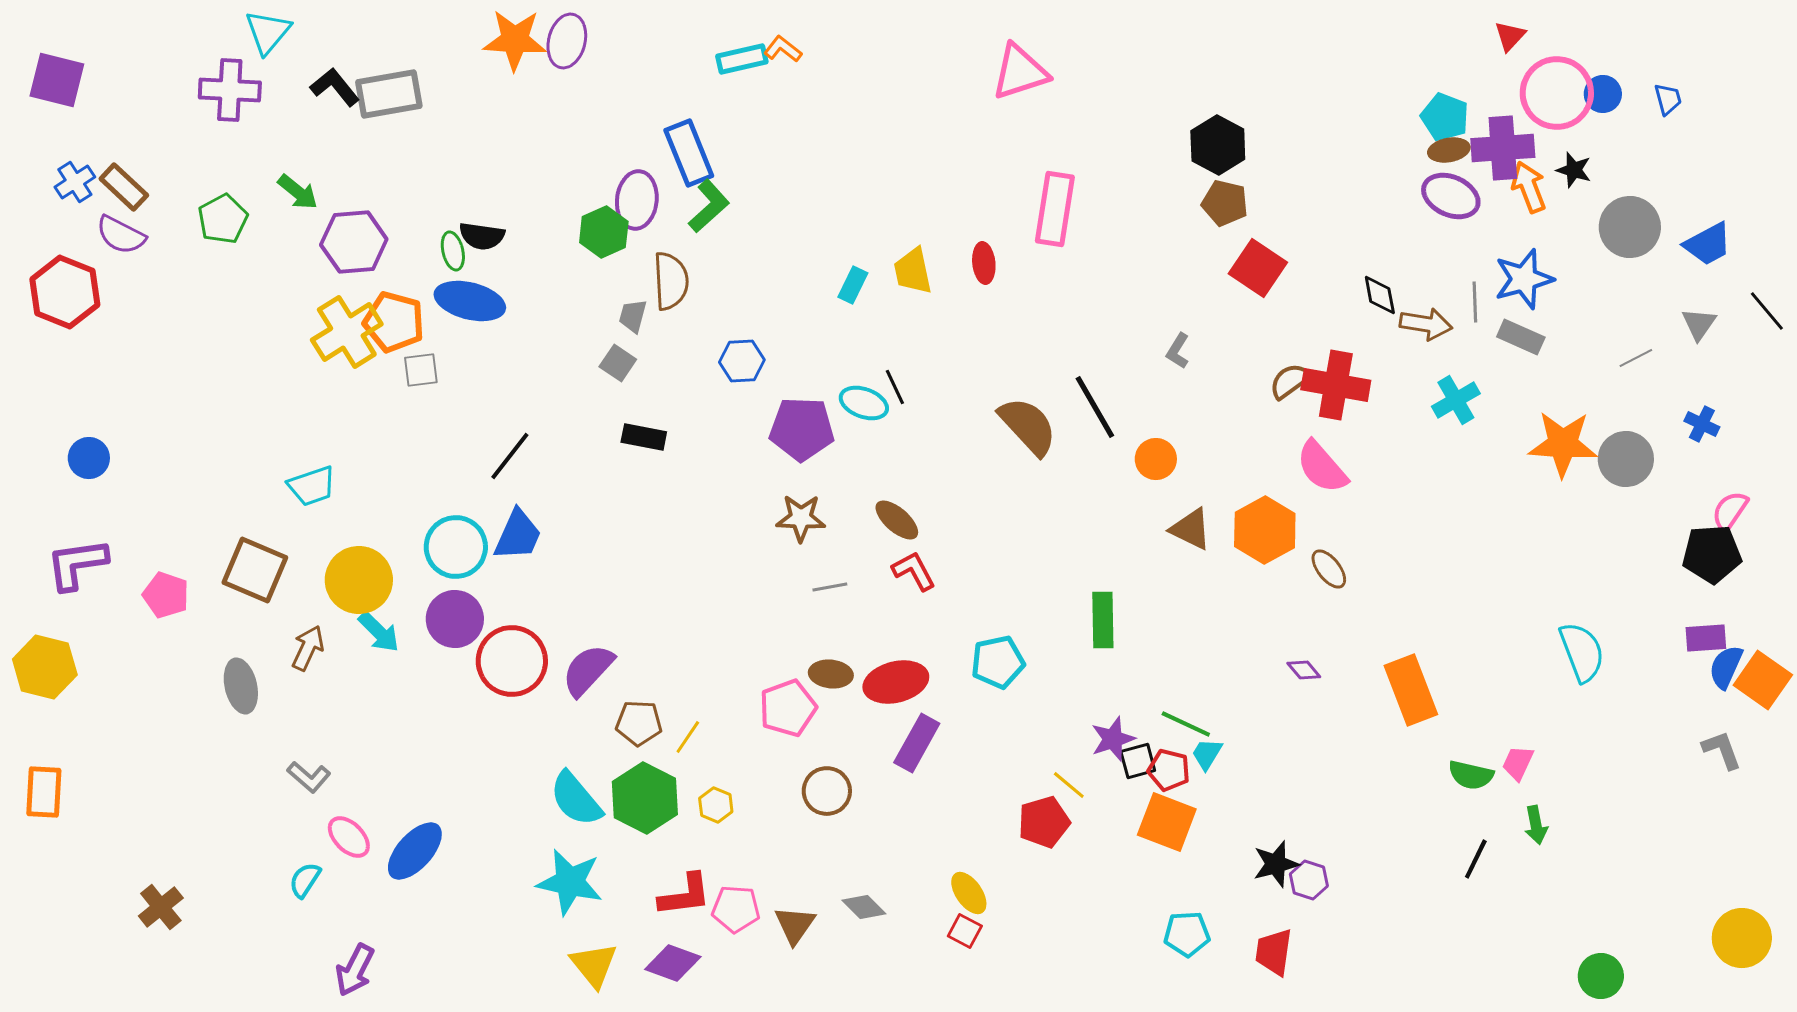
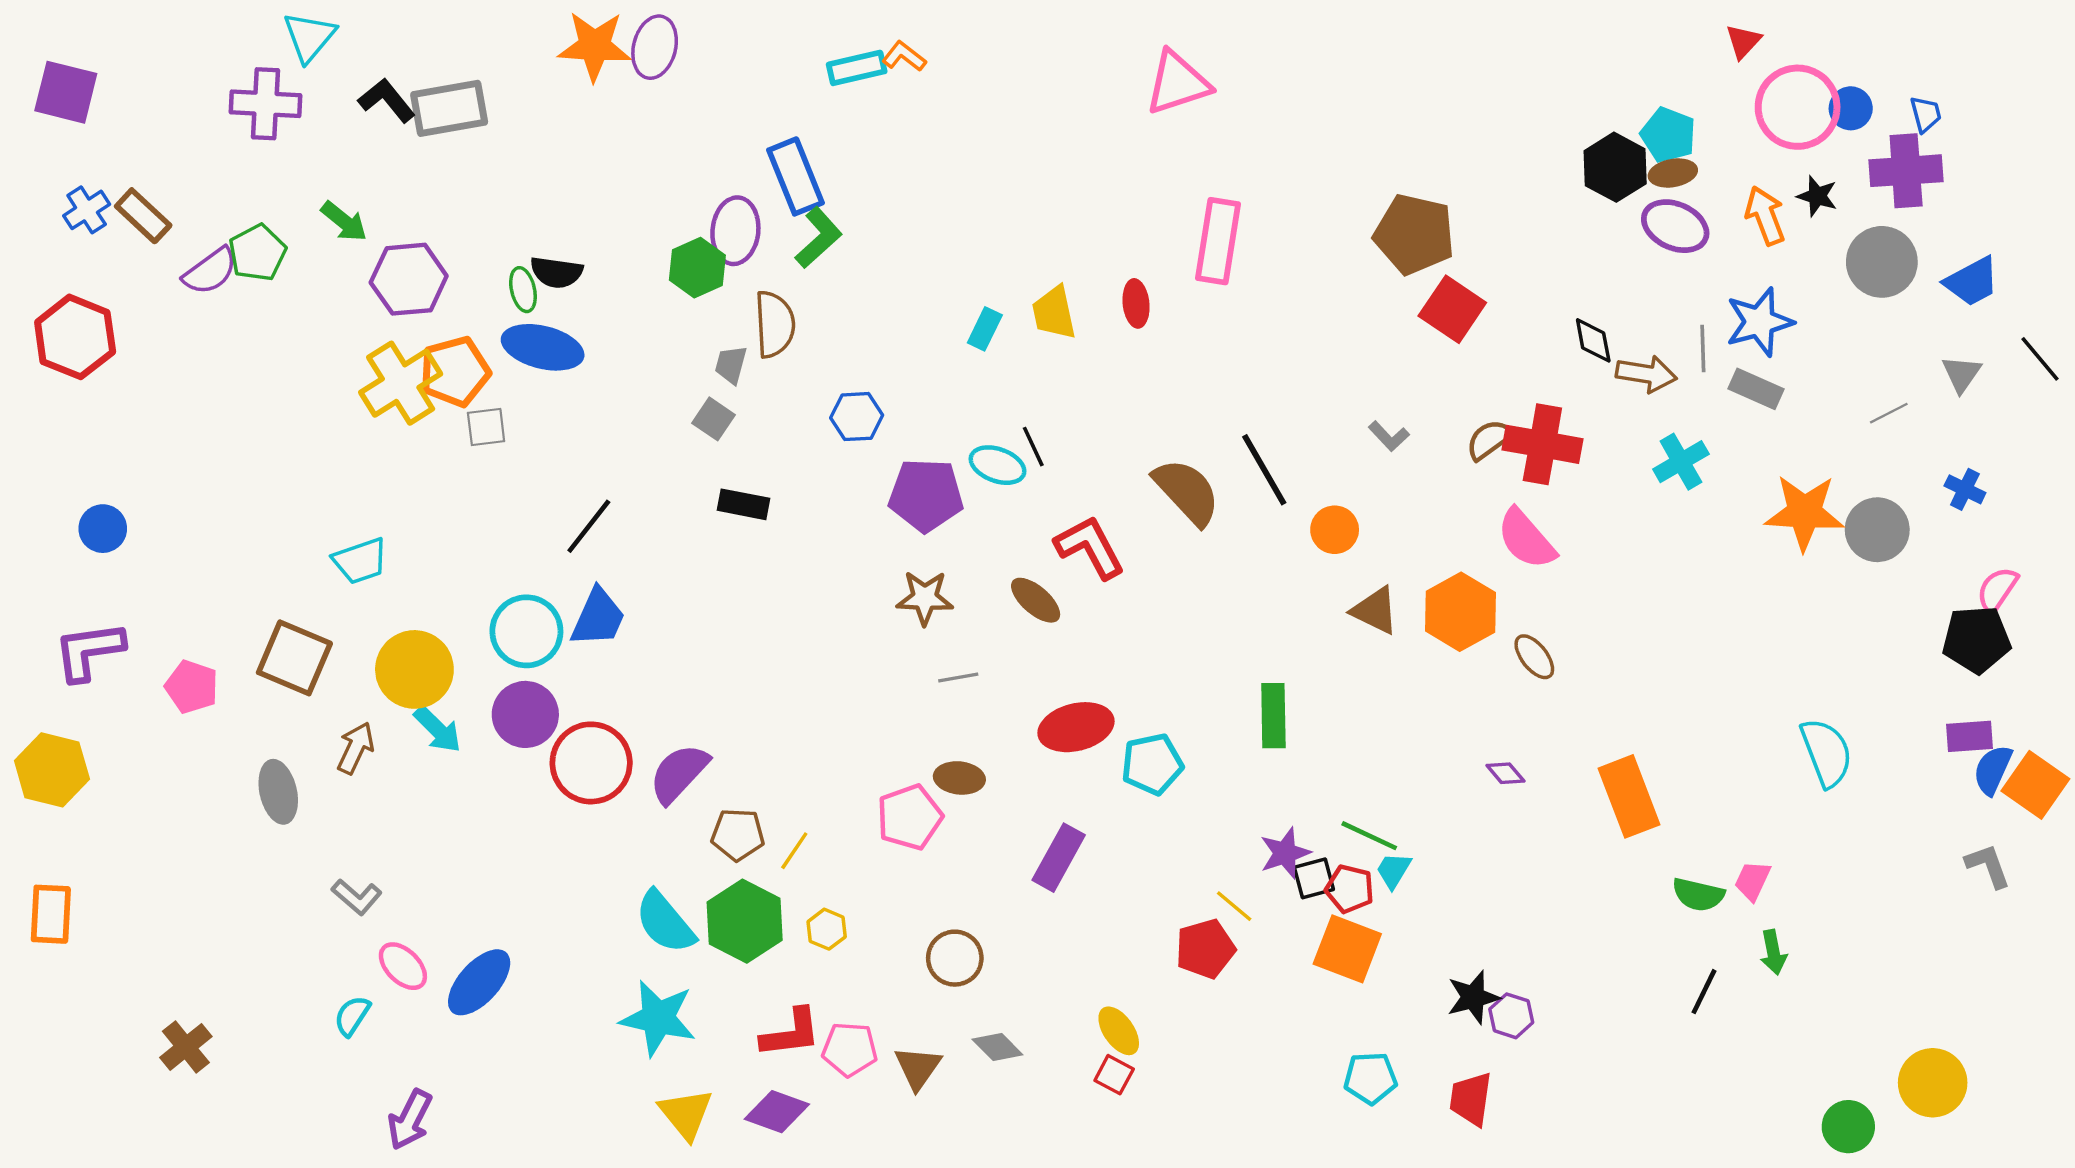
black hexagon: (1218, 145) -> (1615, 167), moved
purple cross: (1503, 148) -> (1906, 171), moved
brown pentagon: (1225, 203) -> (1414, 234), size x1.5
purple semicircle: (121, 235) -> (210, 271), moved, turned -63
orange pentagon: (394, 322) -> (455, 372), turned -30
gray L-shape: (1178, 351) -> (1389, 436), moved, turned -75
red L-shape: (914, 571) -> (1090, 547), moved, size x1.4
red ellipse: (896, 682) -> (1076, 727), moved
brown circle: (827, 791) -> (955, 958), moved
yellow circle: (1742, 938) -> (1933, 1083), moved

